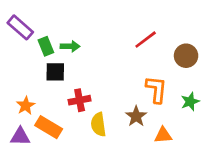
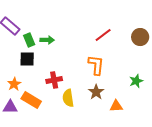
brown circle: (186, 56) -> (140, 37), moved
black square: (55, 72) -> (27, 59), moved
orange L-shape: (156, 89) -> (96, 65), moved

